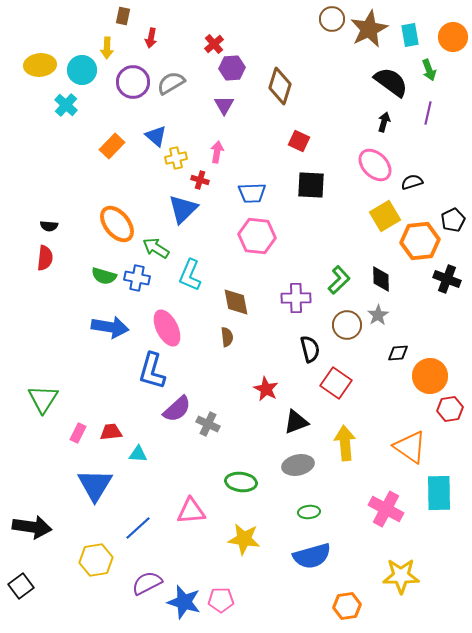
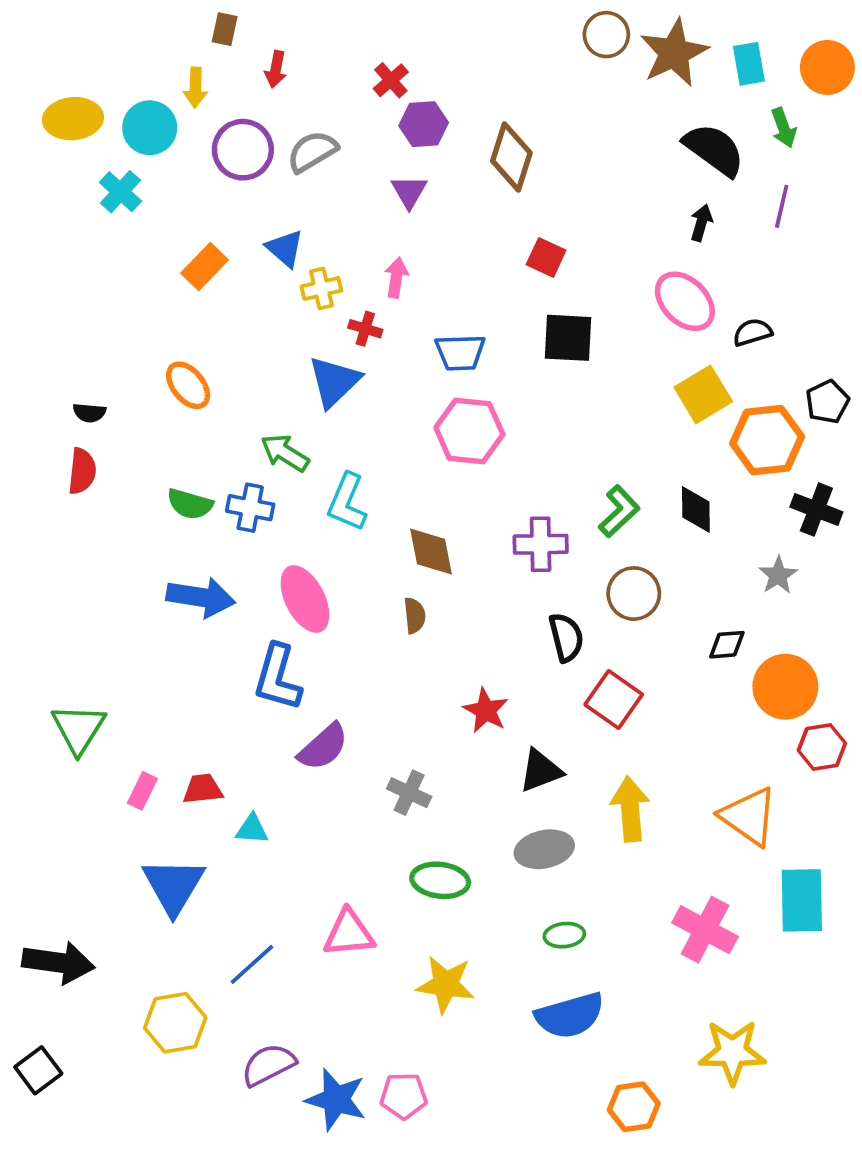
orange ellipse: (117, 224) -> (188, 385), moved, size x0.7
gray star: (378, 315) -> (778, 575), moved
gray cross: (208, 424) -> (409, 793), moved

